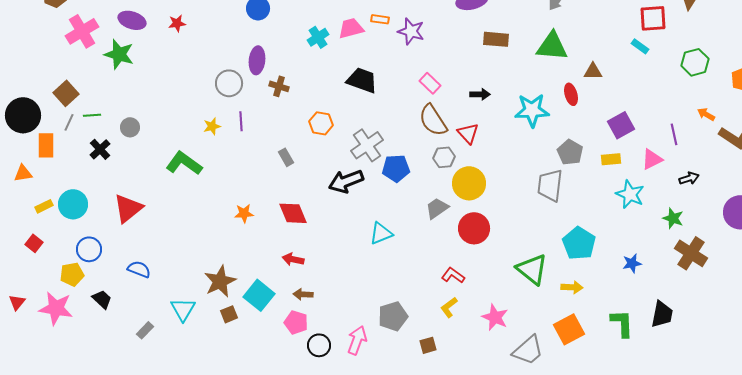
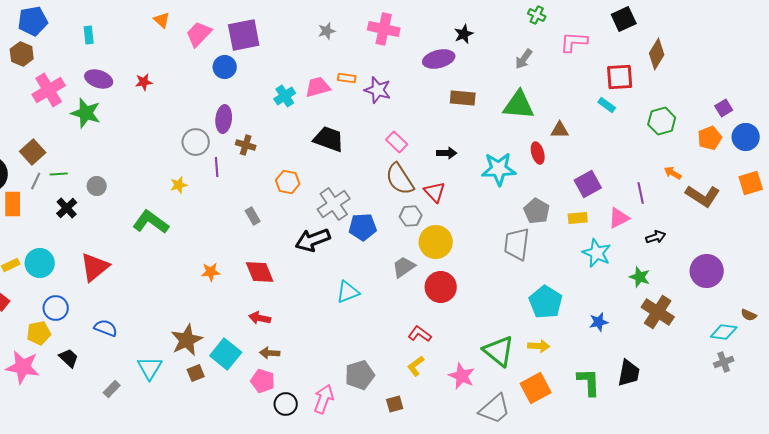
purple line: (241, 121) -> (217, 167), moved
green triangle: (532, 269) -> (499, 351), moved

